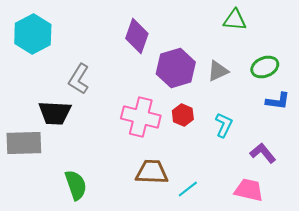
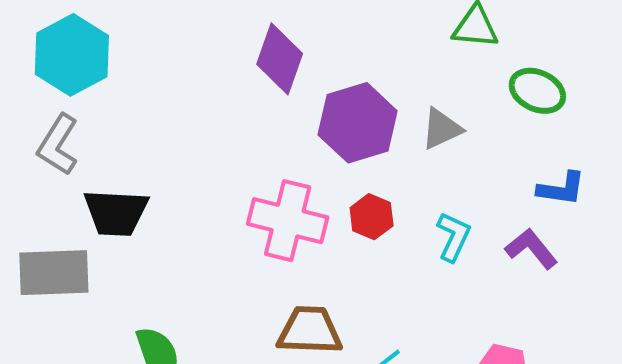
green ellipse: (265, 67) -> (537, 91), moved, turned 48
gray L-shape: (79, 79) -> (58, 145), moved
purple L-shape: (263, 153) -> (531, 249), moved

